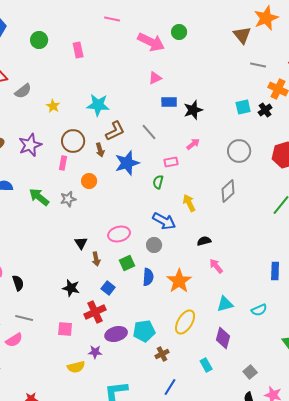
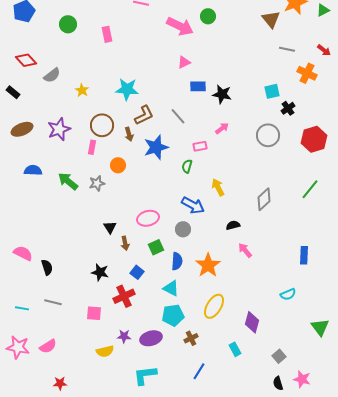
black star: (193, 110) -> (222, 94), turned 30
black cross: (265, 110) -> (288, 108), moved
gray diamond: (228, 191) -> (264, 199), moved
cyan triangle: (225, 304) -> (171, 288), moved, turned 42
purple ellipse: (116, 334) -> (151, 338), moved
pink semicircle: (14, 340) -> (48, 346), moved

